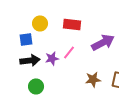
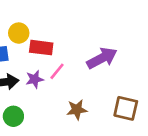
red rectangle: (72, 24) -> (41, 48), moved
brown star: (93, 79) -> (77, 110), moved

